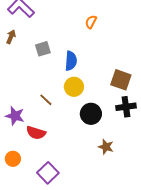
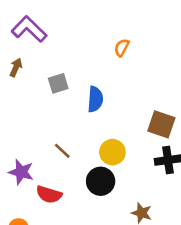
yellow circle: (74, 87) -> (112, 152), moved
black circle: (91, 114) -> (101, 181), moved

